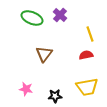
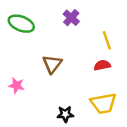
green ellipse: (32, 18) -> (21, 24), moved
pink star: (26, 89) -> (16, 86), moved

